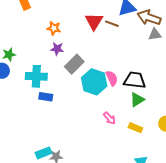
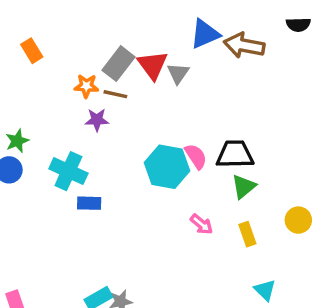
brown line: (112, 24) -> (115, 94), moved
gray triangle: (155, 34) -> (178, 73), moved, turned -40
gray rectangle: (74, 64) -> (118, 64), moved
cyan cross: (36, 76) -> (68, 171), turned 30
yellow rectangle: (135, 128) -> (247, 234), turned 56

